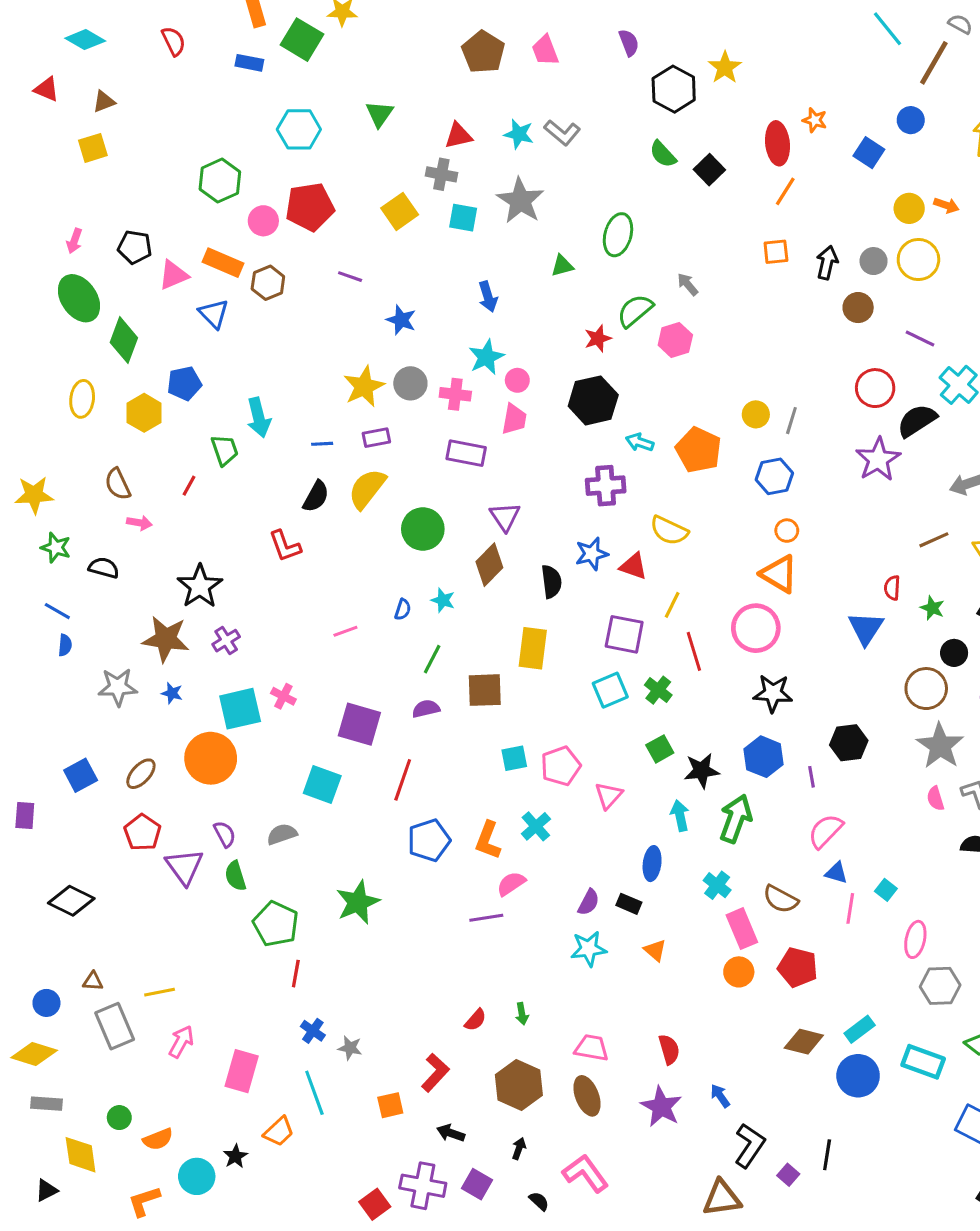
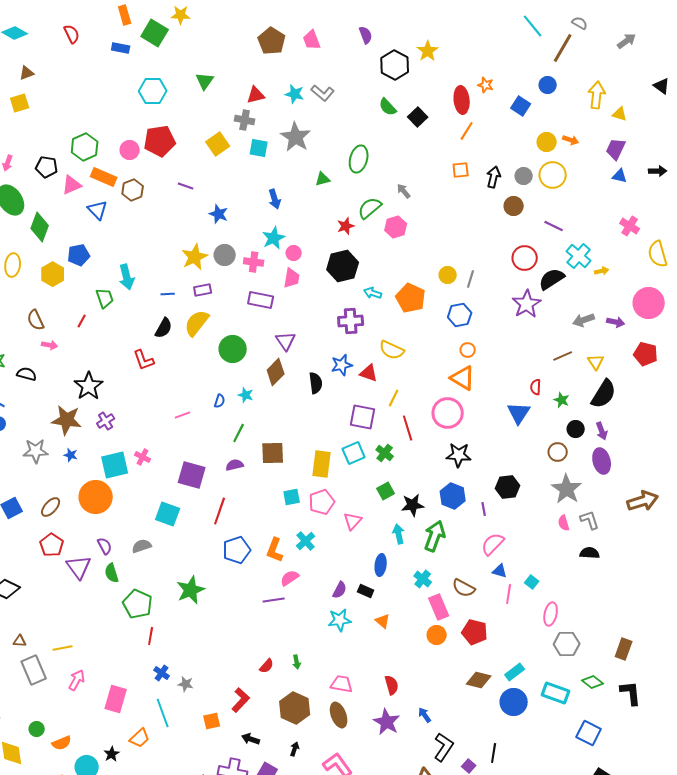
green hexagon: (220, 181) -> (85, 147), moved
yellow rectangle: (533, 648) -> (322, 464), moved
brown circle: (926, 689) -> (558, 452), size x0.7

